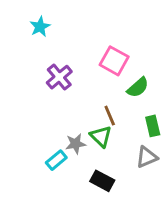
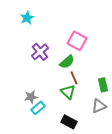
green semicircle: (138, 87) -> (67, 62), moved
gray star: (76, 144) -> (31, 97), moved

